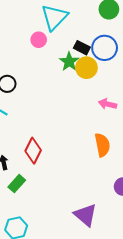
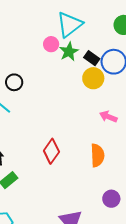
green star: (69, 62) -> (69, 52), moved
red diamond: (33, 151) -> (51, 151), moved

